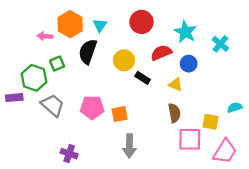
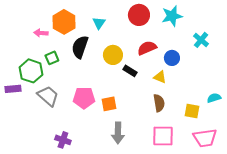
red circle: (141, 22) -> (139, 15), moved
cyan triangle: (100, 25) -> (99, 23), moved
cyan star: (185, 32) -> (172, 16), moved, turned 30
pink square: (190, 139) -> (163, 136), moved
pink trapezoid: (225, 151) -> (205, 138), turned 50

